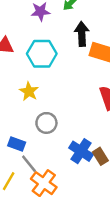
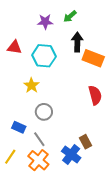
blue cross: (81, 151) -> (71, 154), moved
gray line: (29, 164) -> (39, 139), moved

